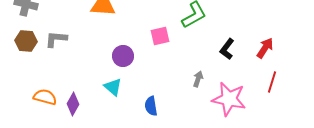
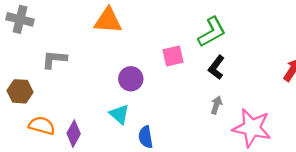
brown hexagon: (26, 41) -> (20, 91), moved
black L-shape: (227, 49) -> (216, 67), moved
blue semicircle: (151, 106) -> (146, 137), moved

